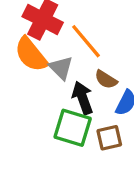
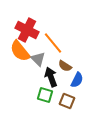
green square: (73, 128) -> (45, 95), size x0.7
brown square: (109, 138) -> (67, 101), turned 35

